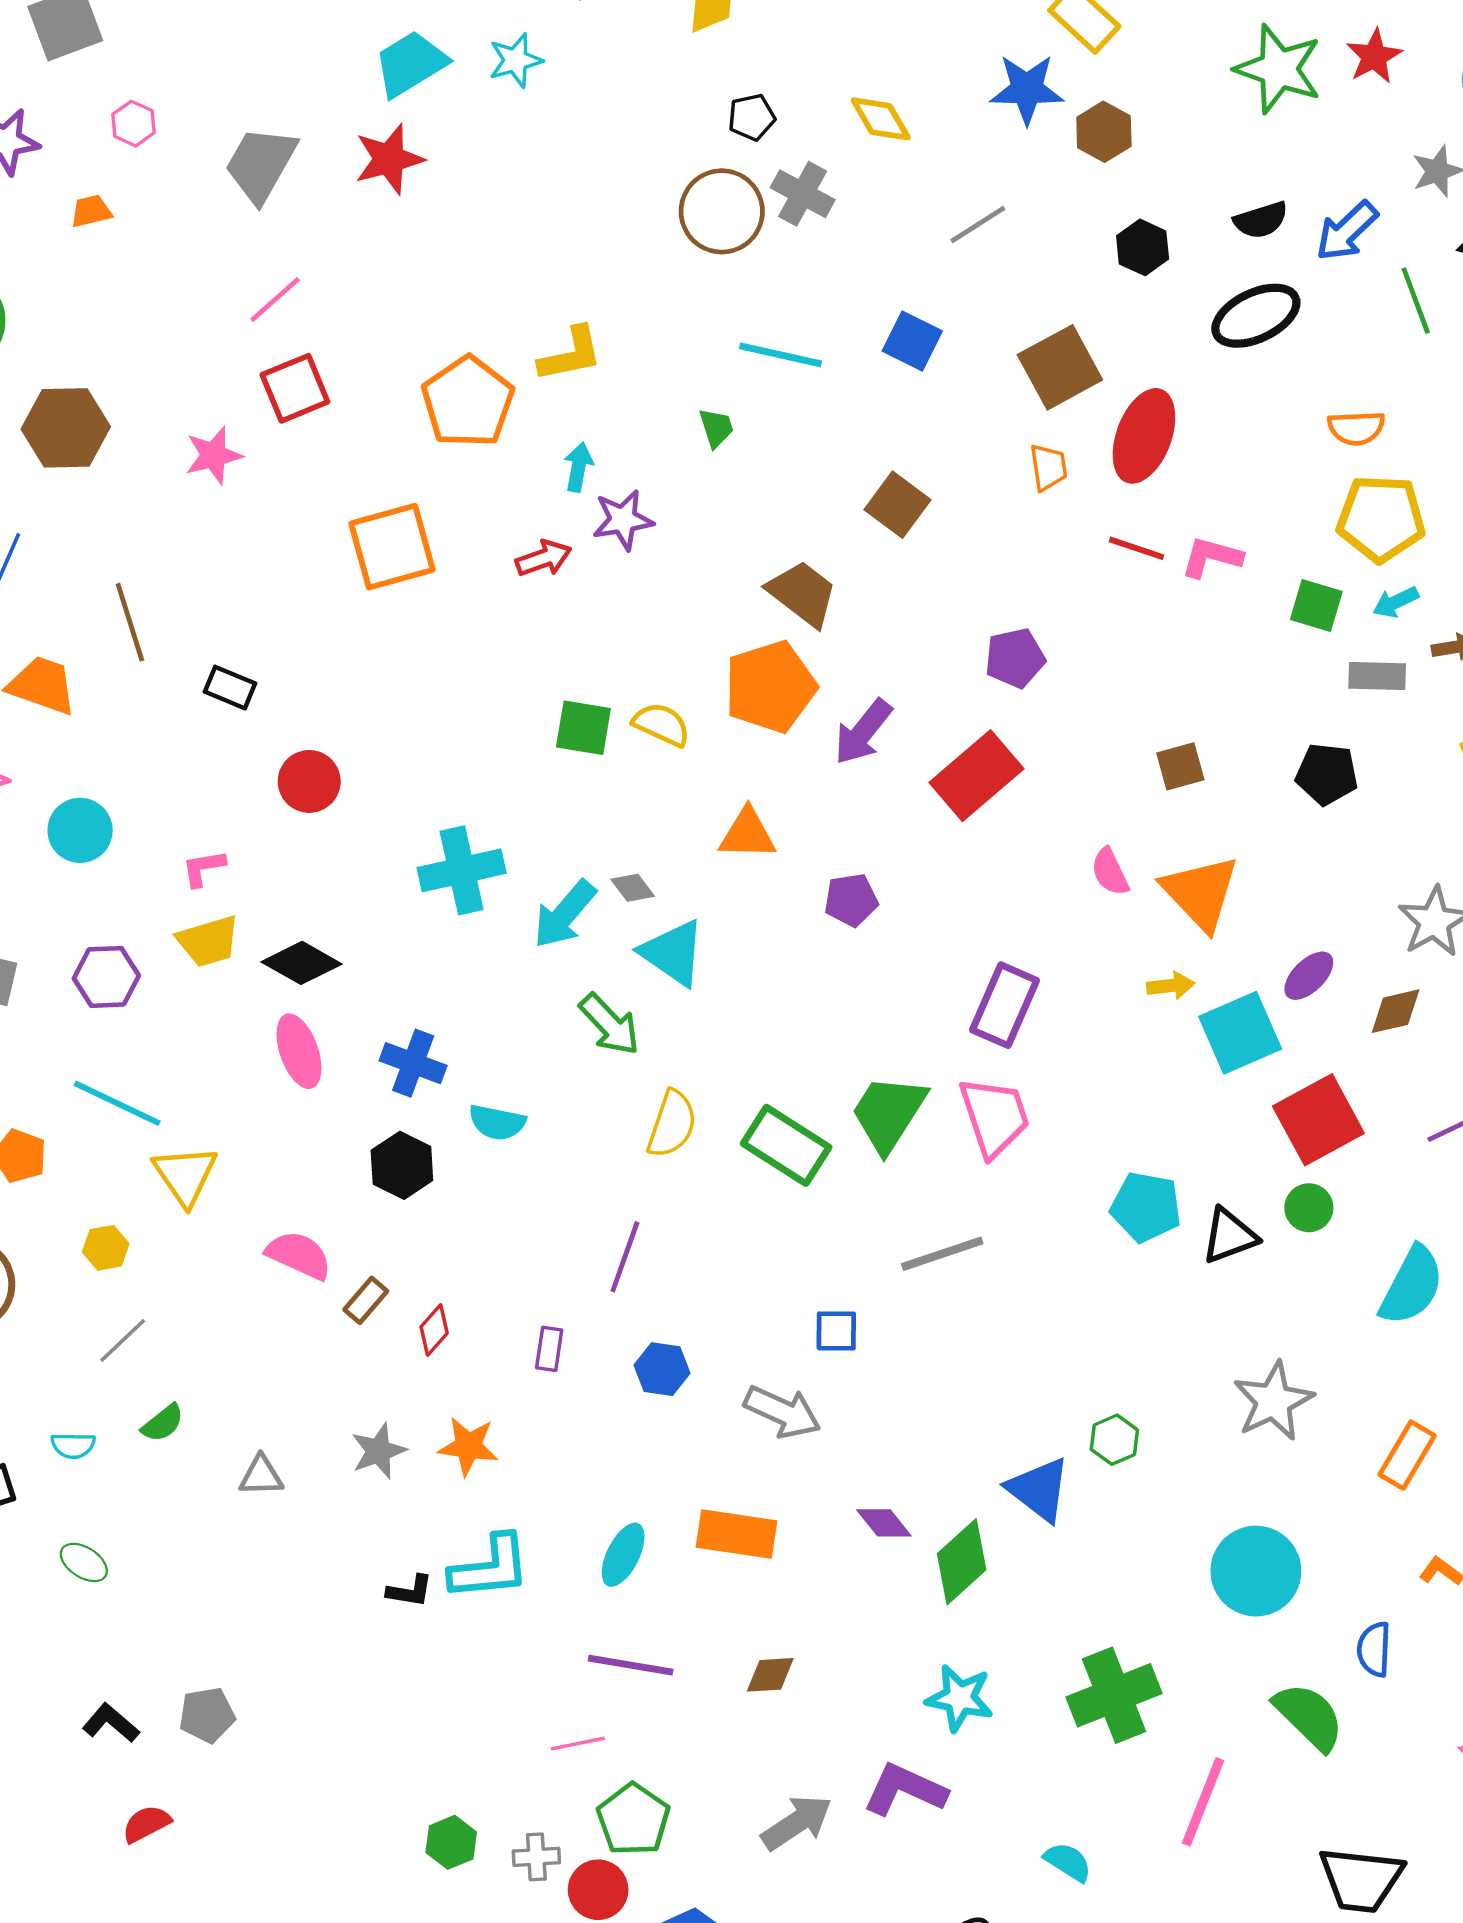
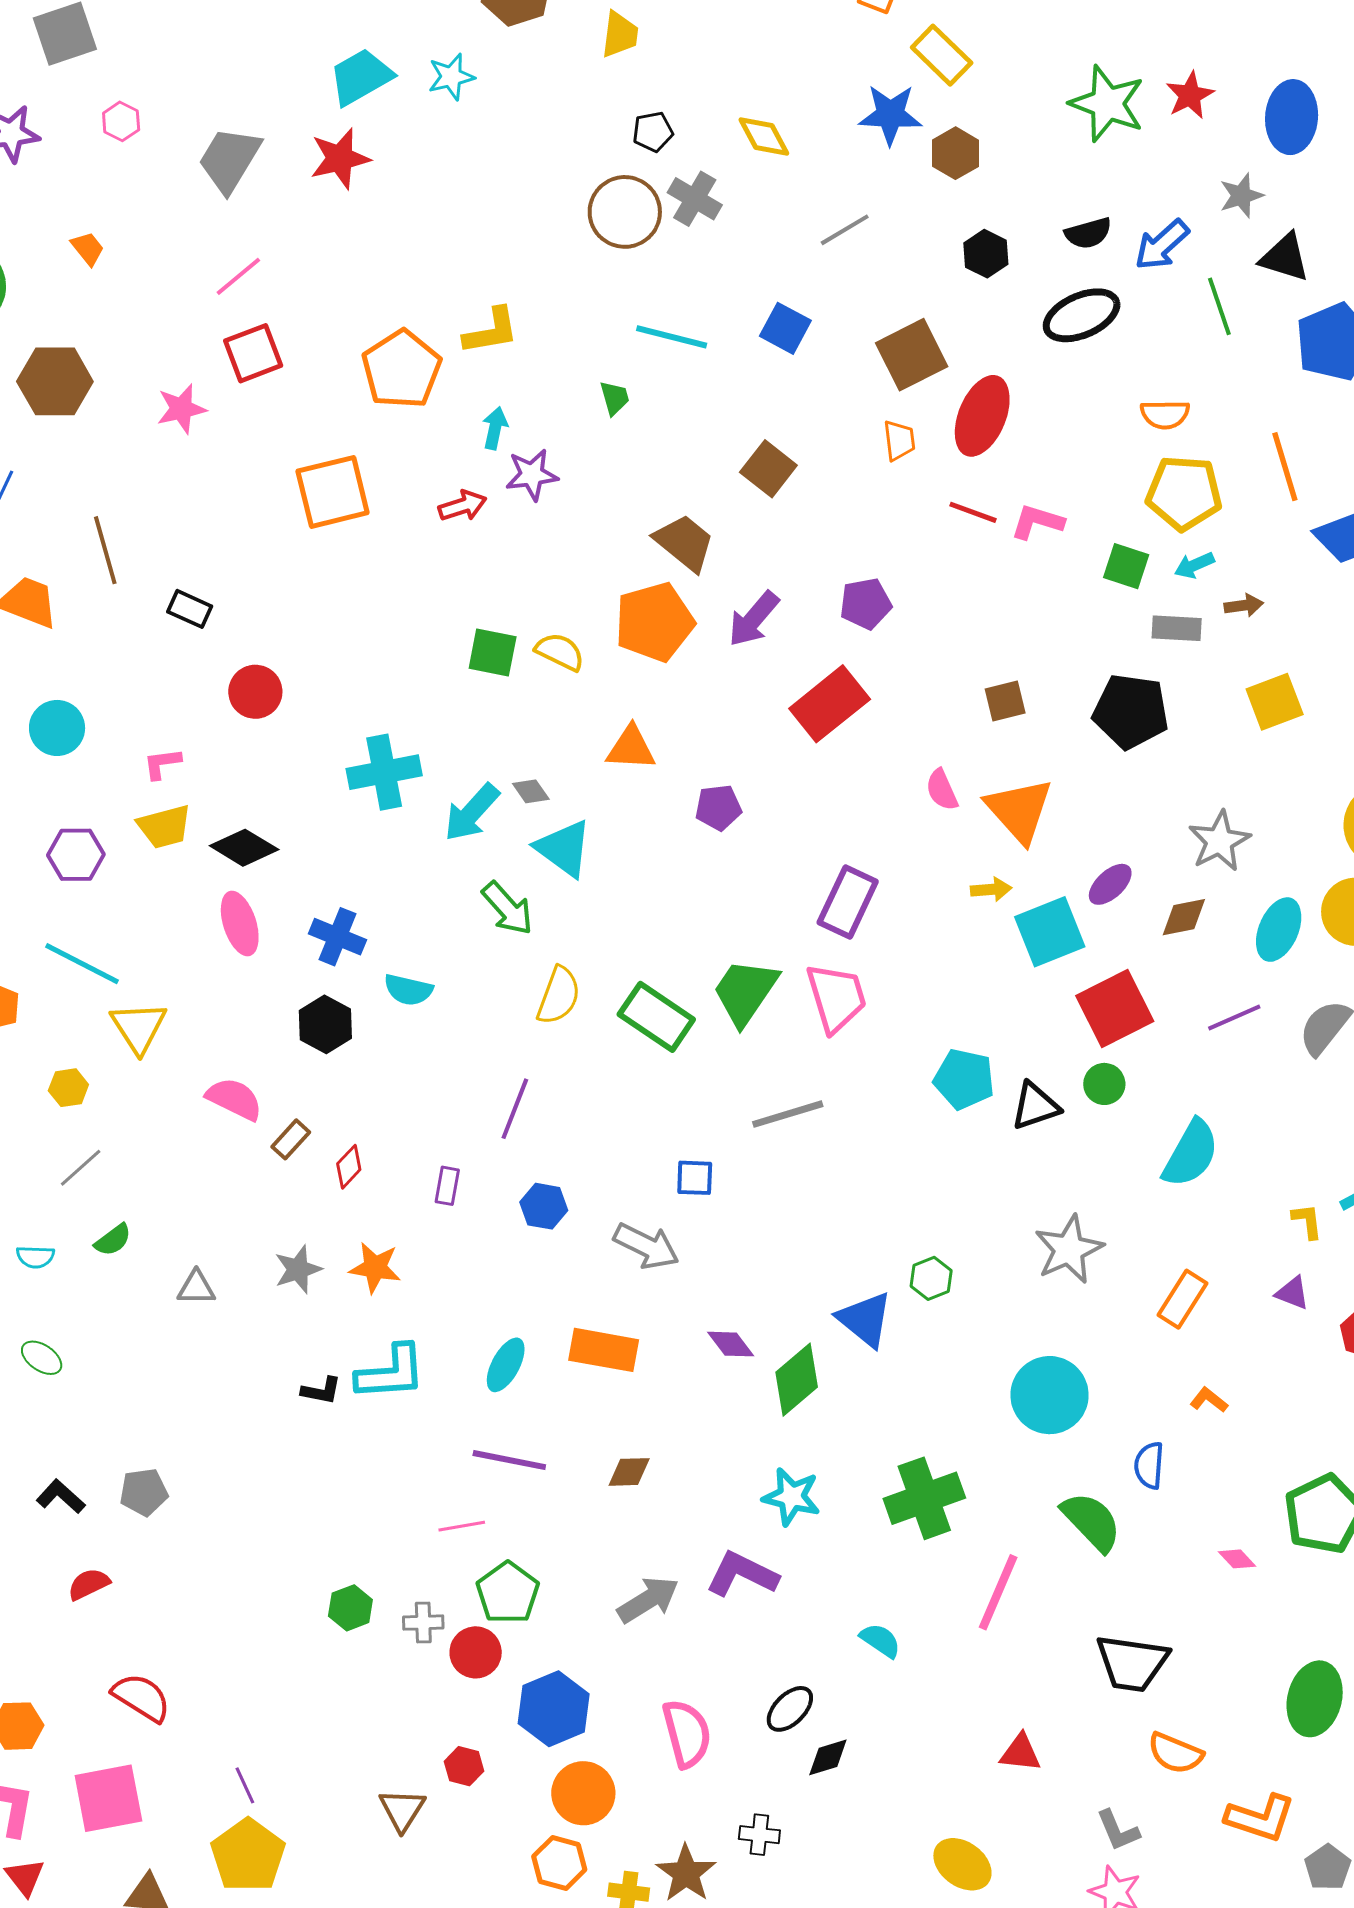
orange trapezoid: (91, 211) -> (88, 248), moved, turned 63
purple arrow: (863, 732) -> (754, 619), moved
black pentagon: (1327, 774) -> (1131, 711), size x1.4

